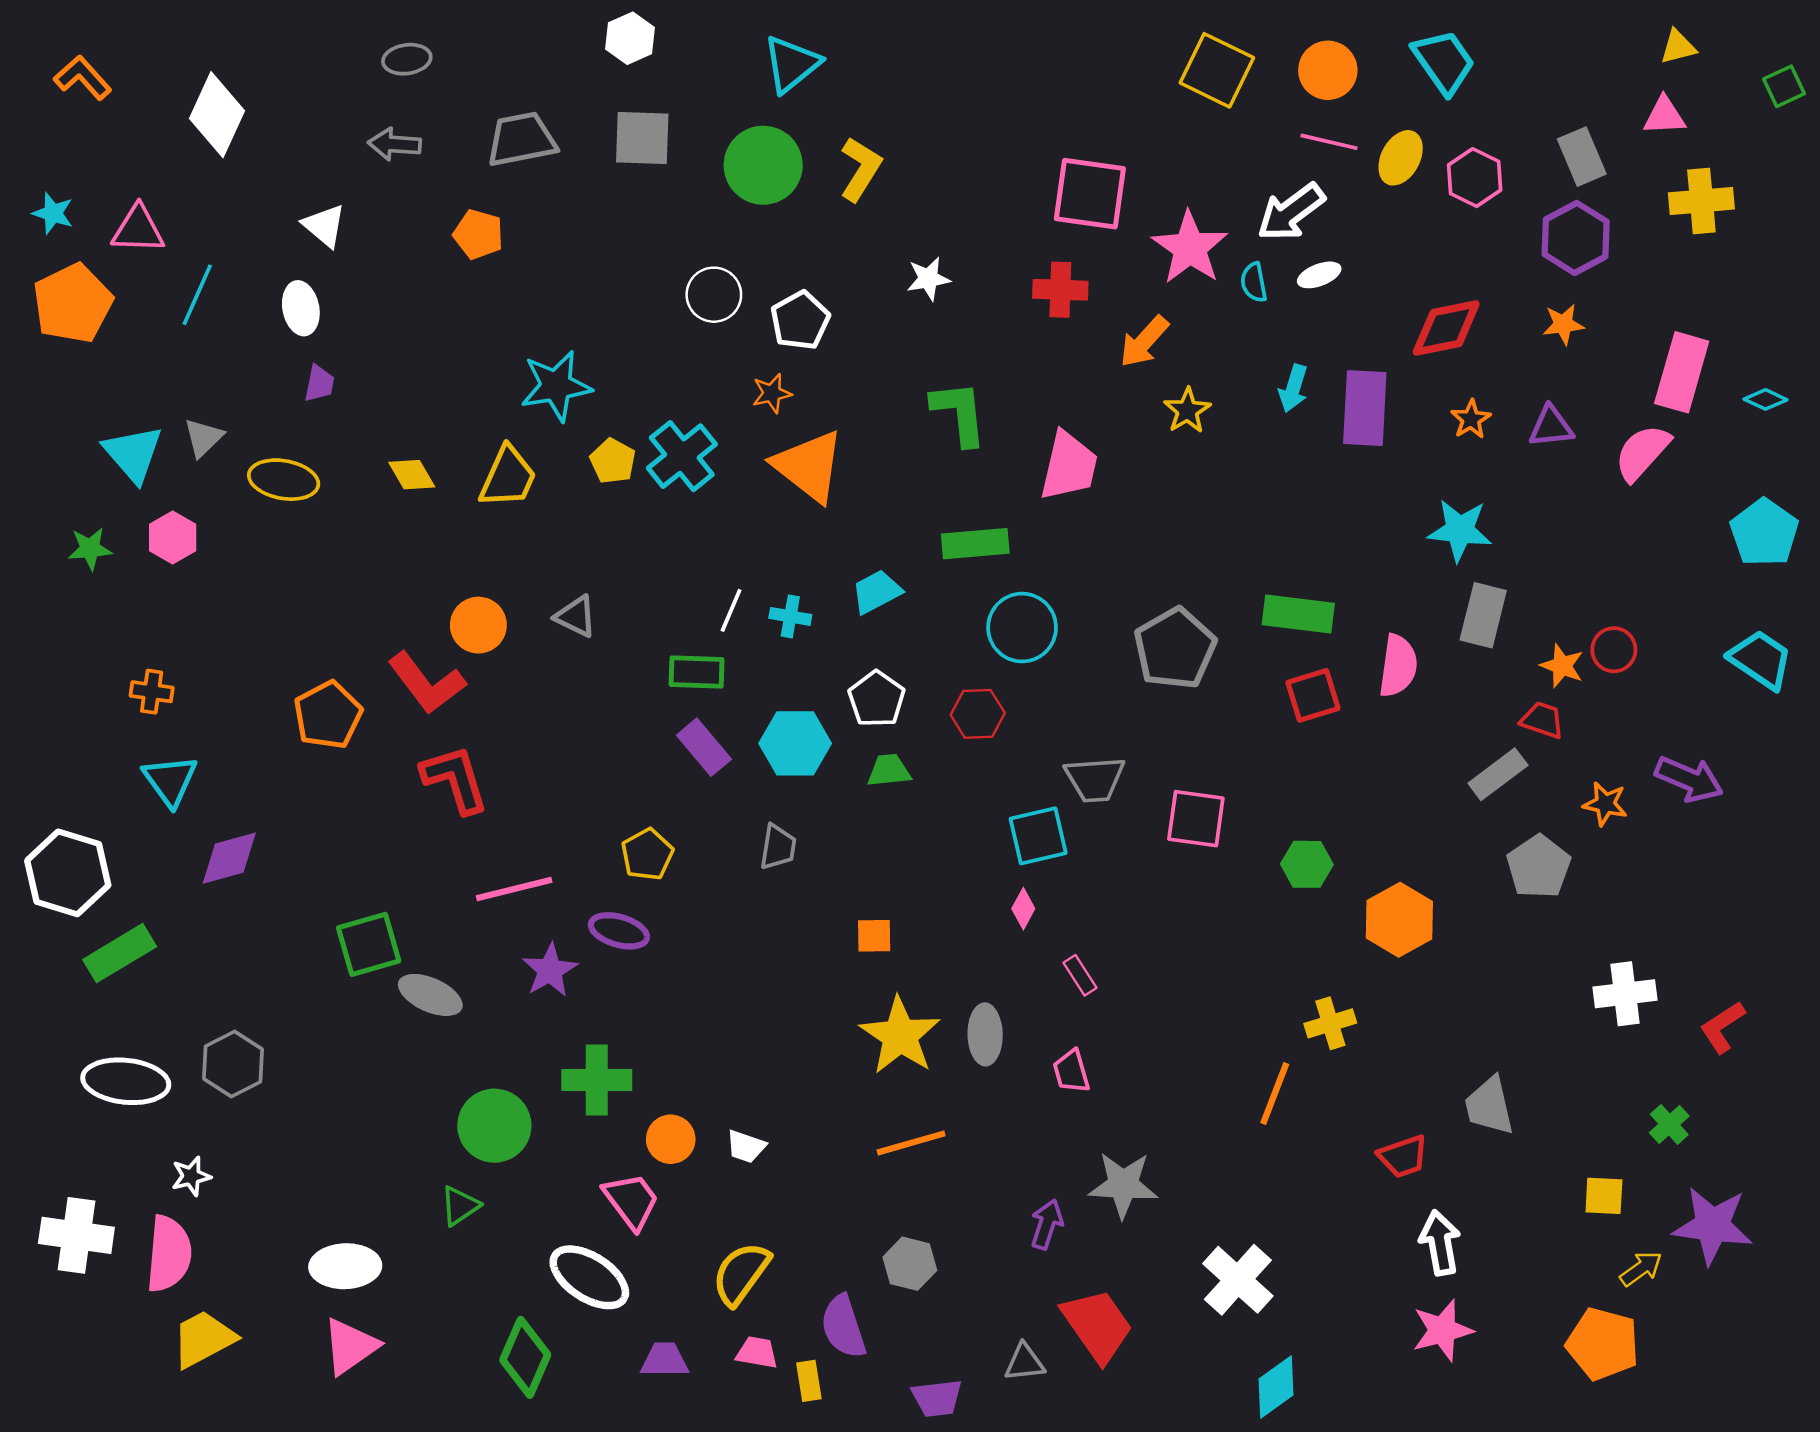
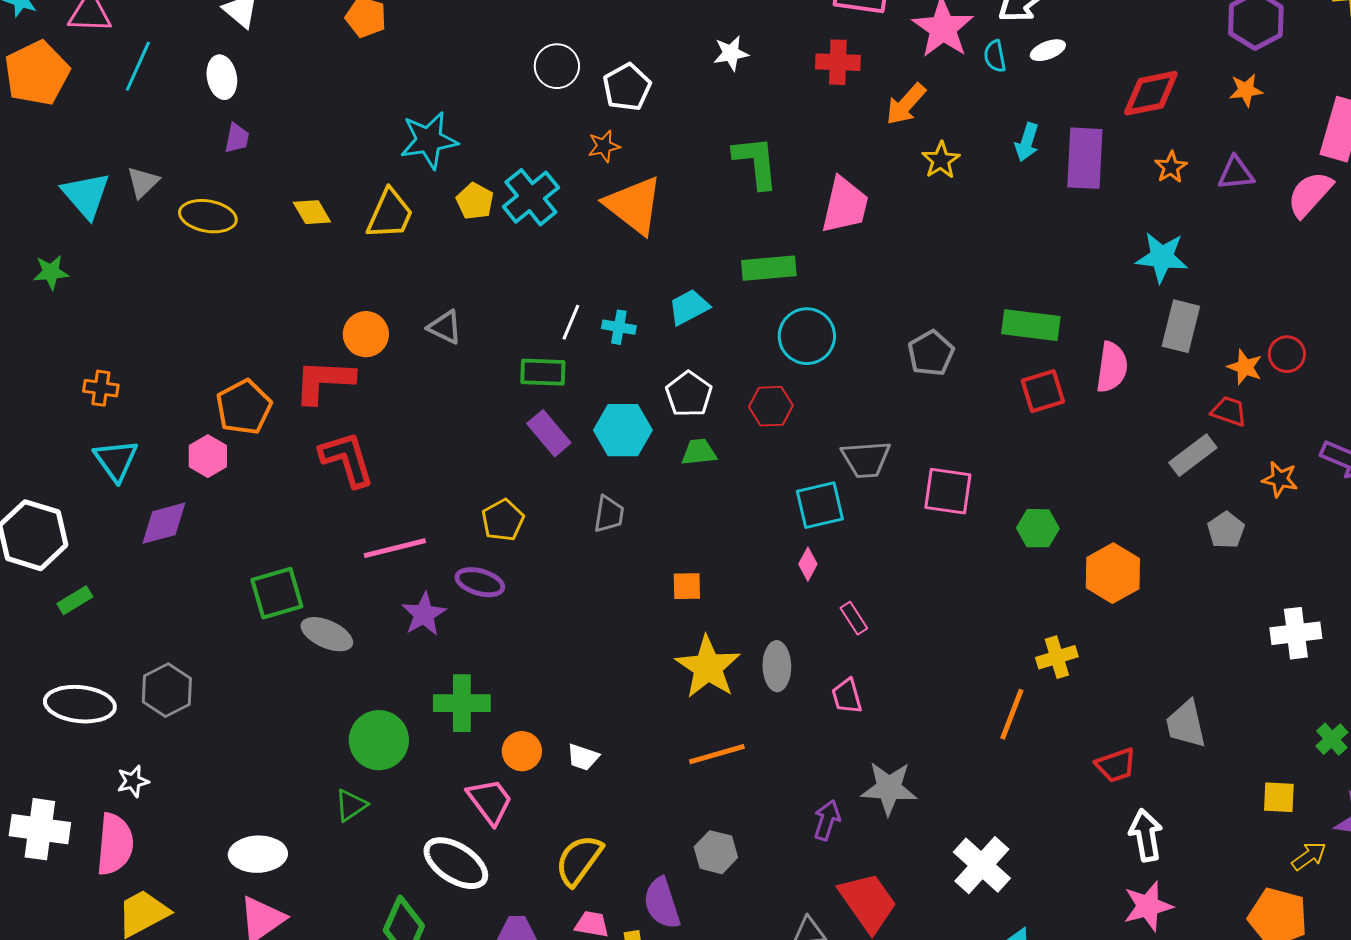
pink hexagon: (173, 538) -> (208, 456), moved
gray pentagon: (1175, 649) -> (931, 353), size x0.7
red L-shape: (427, 683) -> (324, 381), turned 130
gray pentagon: (1539, 867) -> (1226, 530), size x0.7
green rectangle: (120, 953) -> (75, 600), size x0.6

